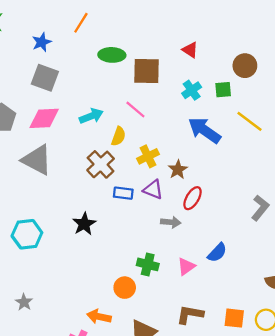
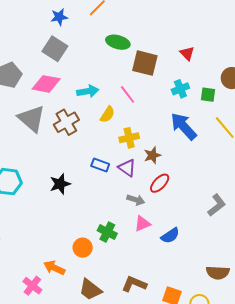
brown cross: (101, 164) -> (66, 122), moved
pink triangle: (186, 267) -> (142, 224), moved

